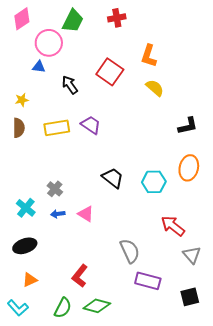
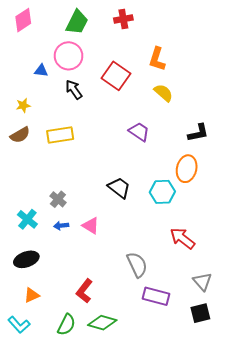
pink circle: (49, 43) -> (69, 56), moved
purple trapezoid: (91, 125) -> (139, 132), moved
brown semicircle: (19, 128) -> (20, 135), turned 60
orange ellipse: (189, 168) -> (187, 169), moved
gray triangle: (192, 255) -> (202, 281), moved

